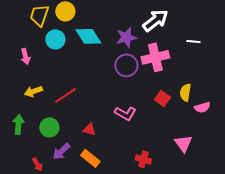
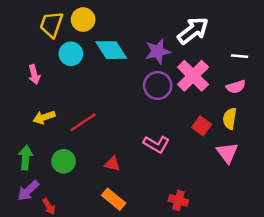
pink cross: (155, 57) -> (193, 76), turned -32
pink semicircle: (202, 107) -> (236, 87), moved
pink triangle: (183, 143) -> (227, 153), moved
purple arrow: (61, 151) -> (28, 191), moved

